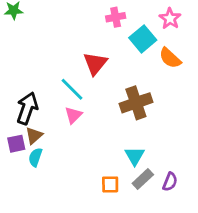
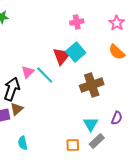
cyan square: (143, 39) -> (76, 52), moved
pink triangle: (73, 115) -> (28, 72), moved
cyan semicircle: (35, 157) -> (23, 143), moved, turned -32
purple semicircle: (170, 182) -> (117, 118), moved

